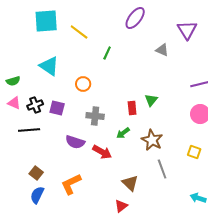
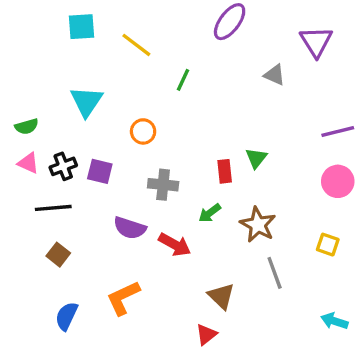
cyan square: (46, 21) -> (82, 27), size x0.7
cyan triangle: (49, 66) -> (87, 101), turned 30
brown square: (36, 173) -> (58, 255), moved

